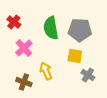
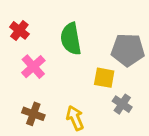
gray pentagon: (80, 30) -> (128, 50), moved
yellow arrow: (46, 71) -> (75, 118), moved

